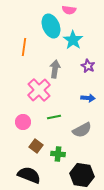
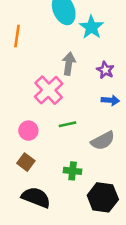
orange line: (24, 47) -> (17, 36), moved
purple star: (88, 66) -> (105, 70), moved
brown square: (36, 146) -> (26, 162), moved

